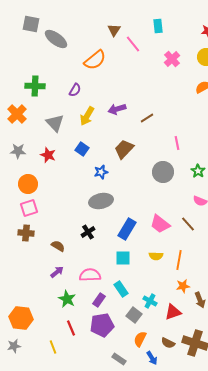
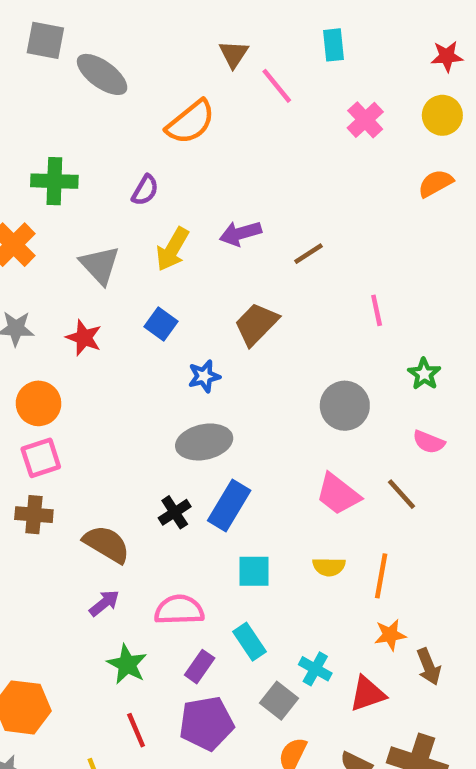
gray circle: (163, 172) -> (345, 406), moved
blue rectangle: (127, 229) -> (229, 506), moved
brown semicircle: (58, 246) -> (107, 544), size x1.5

